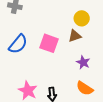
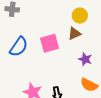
pink square: (49, 43) -> (50, 43), turned -30

